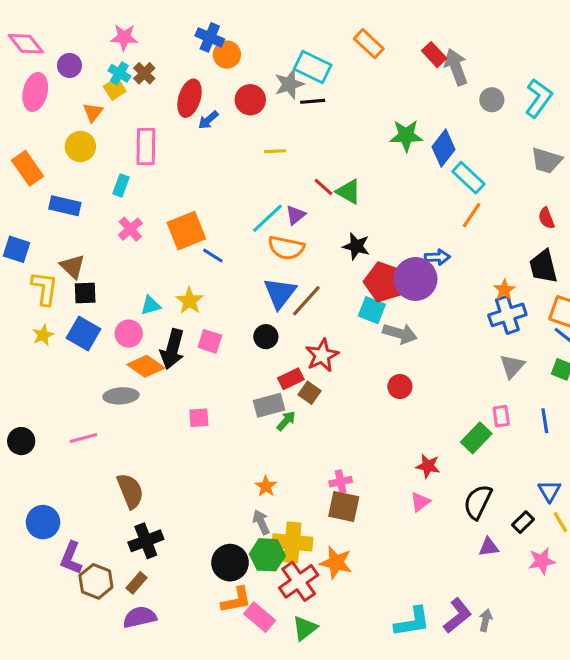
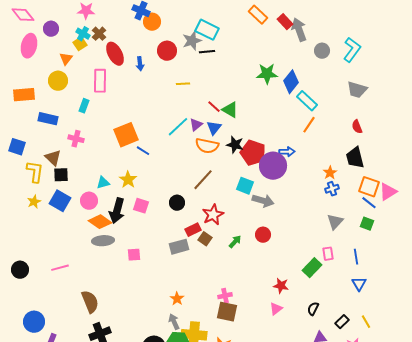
orange rectangle: (369, 44) -> (258, 15), moved
red ellipse: (189, 98) -> (115, 54), moved, turned -45
blue arrow: (208, 120) -> (140, 64), turned -56
orange rectangle: (27, 168) -> (24, 95), turned -60
pink cross: (130, 229) -> (76, 139), moved, turned -35
orange semicircle: (286, 248) -> (207, 146), moved
red pentagon: (384, 282) -> (253, 153), moved
blue triangle: (280, 293) -> (214, 128), moved, size x0.7
blue cross: (507, 315) -> (332, 189), size x0.6
gray ellipse: (121, 396) -> (103, 241), moved
green arrow: (286, 421) -> (235, 242), moved
blue triangle: (550, 491) -> (359, 284), moved
black semicircle: (478, 502) -> (313, 309), size x0.6

